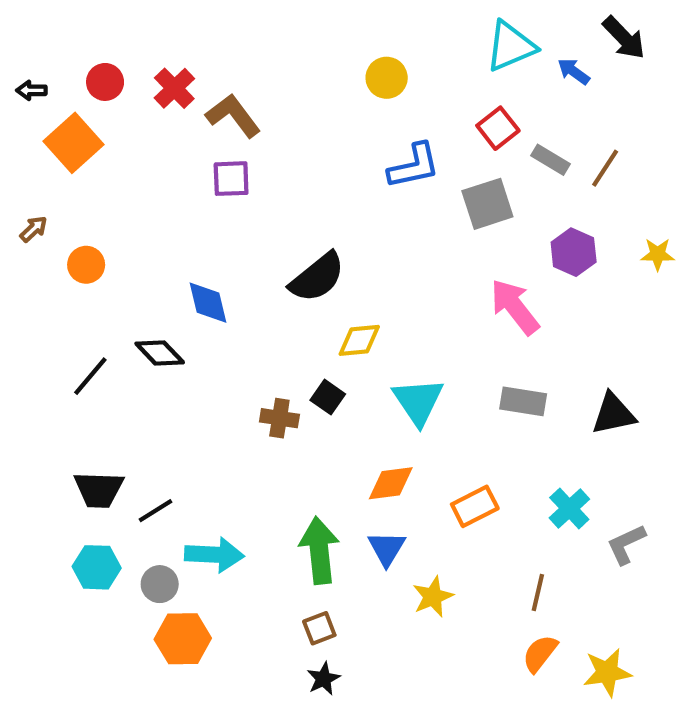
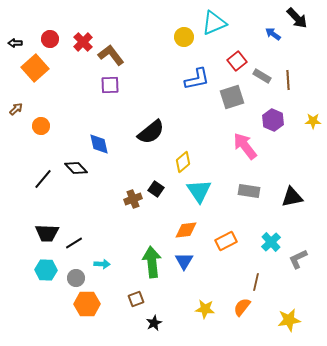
cyan triangle: (511, 46) -> (214, 23), moved
brown line: (605, 168) -> (288, 80), turned -36
yellow diamond: (359, 340) -> (183, 162), moved, turned -35
brown cross: (279, 418) -> (133, 199), turned -30
cyan arrow: (214, 555) -> (102, 264), size x0.6
yellow star: (433, 597) -> (205, 309), moved, turned 30
brown square: (319, 628) -> (136, 299), moved
orange semicircle: (540, 653) -> (242, 307), moved

